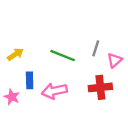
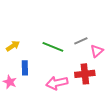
gray line: (96, 48) -> (81, 41), turned 48
pink arrow: (54, 91) -> (57, 83), moved

